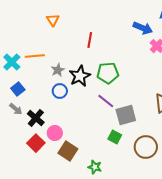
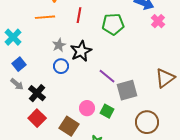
red line: (90, 40) -> (79, 15), moved
orange line: (35, 56) -> (45, 17), moved
green pentagon: (108, 73) -> (113, 24), moved
pink circle: (55, 133) -> (87, 108), moved
green square: (115, 137) -> (107, 111), moved

